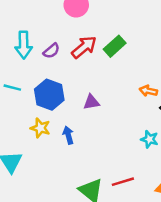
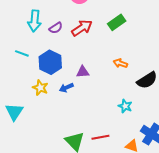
green rectangle: (115, 46) -> (117, 22), moved
orange arrow: (148, 91) -> (120, 63), moved
blue arrow: (68, 135) -> (66, 88), moved, turned -104

